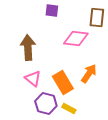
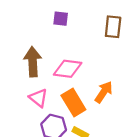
pink diamond: (76, 38) -> (68, 69), moved

